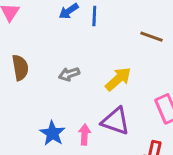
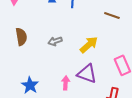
blue star: (53, 133) -> (30, 85), moved

